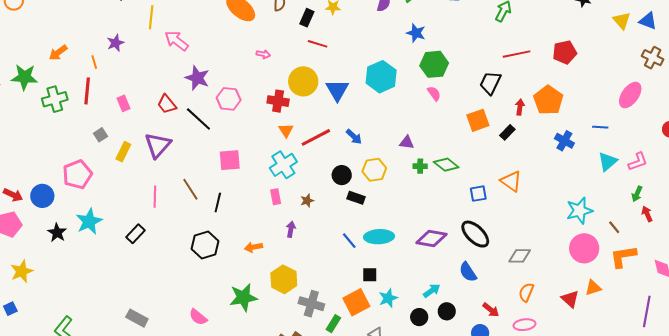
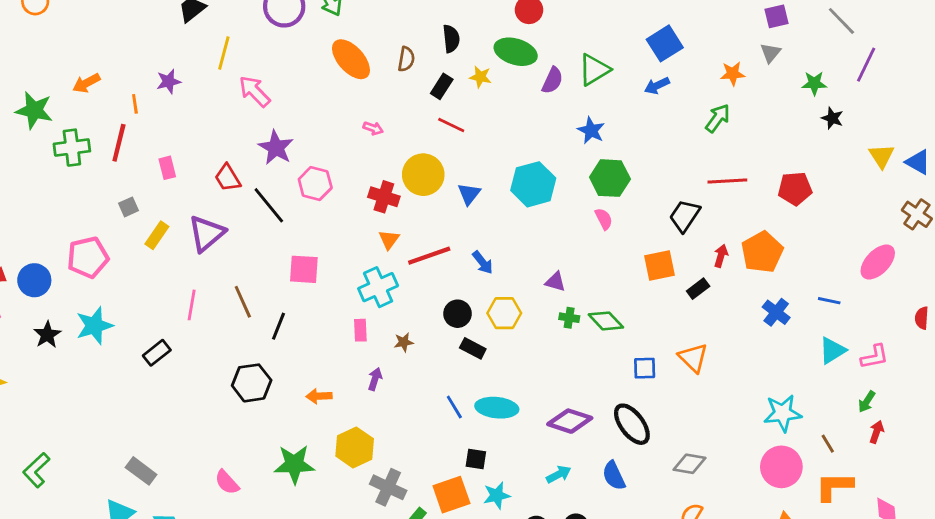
blue triangle: (337, 90) -> (469, 194), size x0.7
red arrow: (647, 214) -> (877, 432), turned 35
cyan arrow: (432, 291) -> (559, 474), moved

